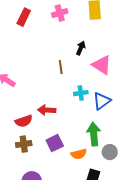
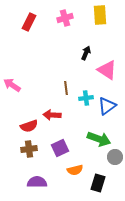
brown line: (61, 67) -> (66, 88), moved
green arrow: (94, 134) -> (99, 139), turned 115
orange semicircle: (79, 154) -> (75, 170), moved

